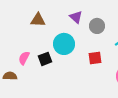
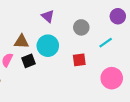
purple triangle: (76, 17) -> (48, 16), moved
brown triangle: (38, 20) -> (21, 42), moved

